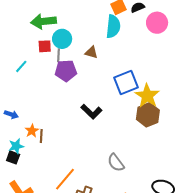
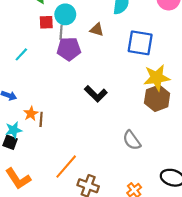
cyan line: (21, 66) -> (21, 54), moved
blue square: (126, 83) -> (140, 43), moved, turned 30
yellow star: (147, 96) -> (157, 78), turned 30
gray semicircle: (116, 163) -> (132, 140), moved

